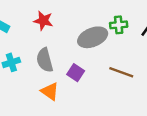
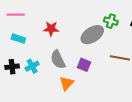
green cross: (119, 25) -> (111, 21), turned 32
orange triangle: (50, 91) -> (67, 83), turned 49

